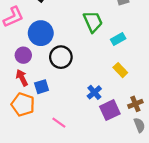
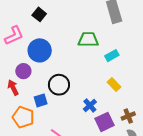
green trapezoid: (93, 22) -> (88, 39), turned -65
black circle: (61, 57) -> (59, 85), moved
red arrow: (22, 78) -> (13, 88), moved

